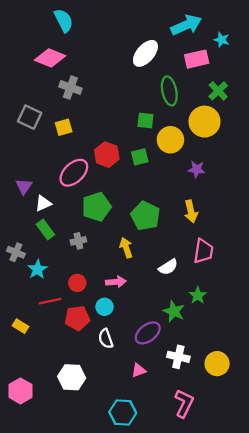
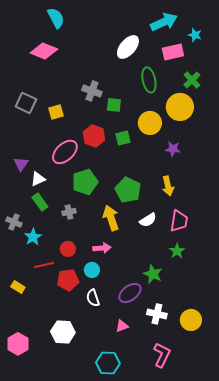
gray cross: (70, 87) -> (92, 91), moved
green square: (145, 120) -> (114, 105), moved
yellow arrow: (126, 248) -> (111, 218), size x1.4
white semicircle: (168, 267) -> (148, 220), moved
green star: (198, 295) -> (177, 251), moved

